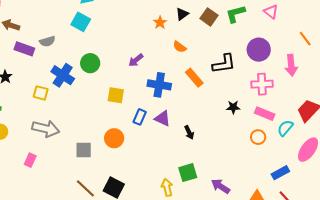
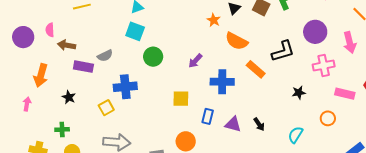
orange semicircle: (180, 47) -> (237, 41), size x1.6
green circle: (90, 63) -> (153, 57), moved
blue cross: (63, 75) -> (125, 87), turned -30
yellow square: (41, 93) -> (106, 108), turned -35
pink rectangle: (265, 114) -> (345, 94), moved
purple triangle: (163, 118) -> (233, 124), moved
cyan semicircle: (285, 128) -> (295, 135), moved

